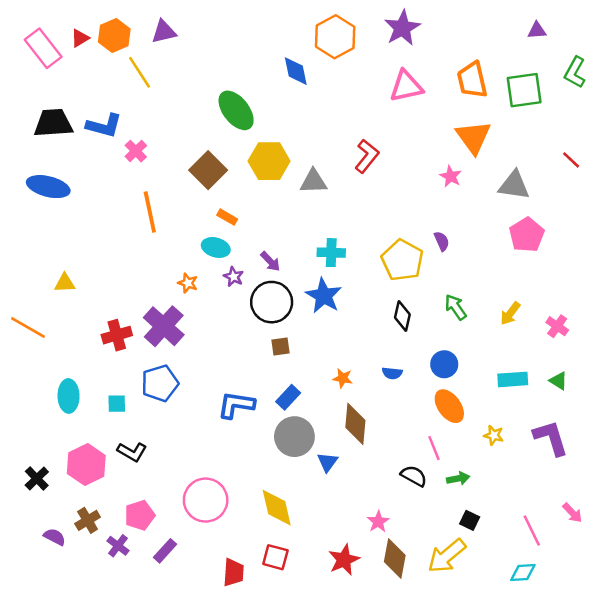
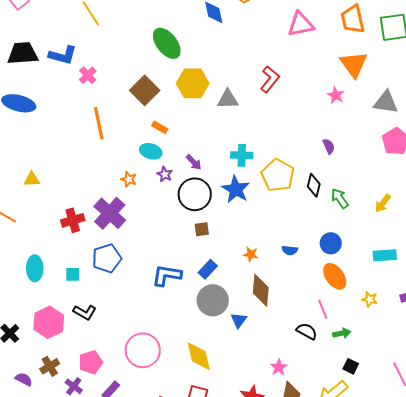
yellow pentagon: (402, 260) -> (278, 175), moved
black diamond: (402, 316) -> (314, 185), moved

